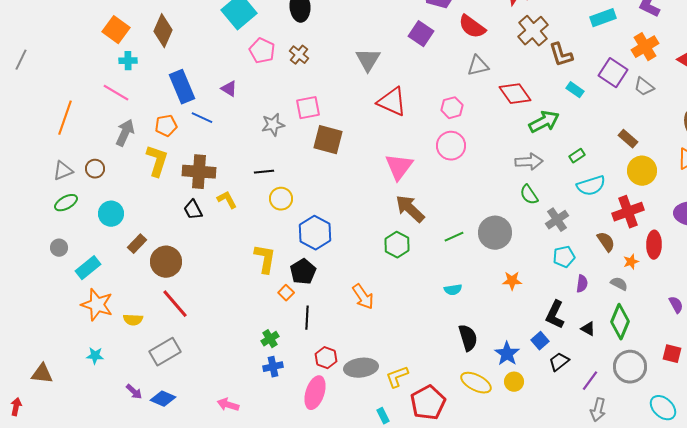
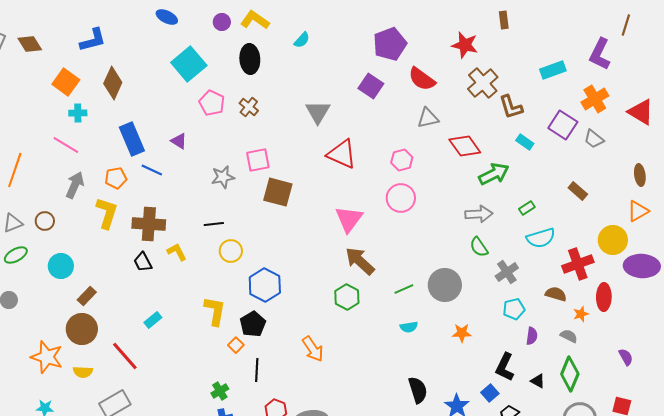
yellow circle: (642, 171) -> (613, 240), moved
brown semicircle: (606, 242) -> (556, 294), turned -40
brown circle: (166, 262) -> (82, 329), moved
cyan rectangle: (88, 268) -> (153, 320), moved, size x0.7
cyan semicircle: (453, 290) -> (409, 327), moved

